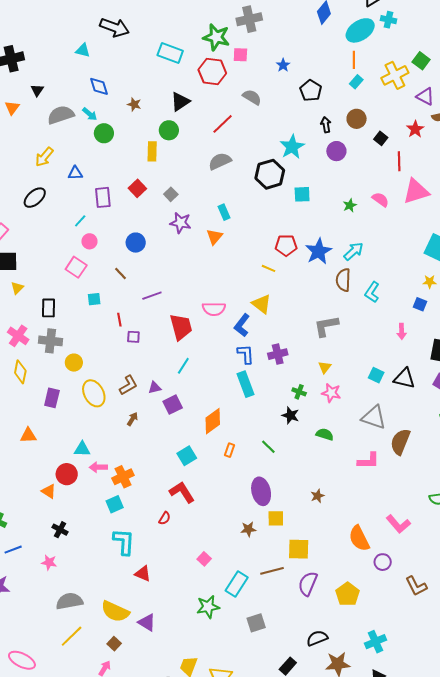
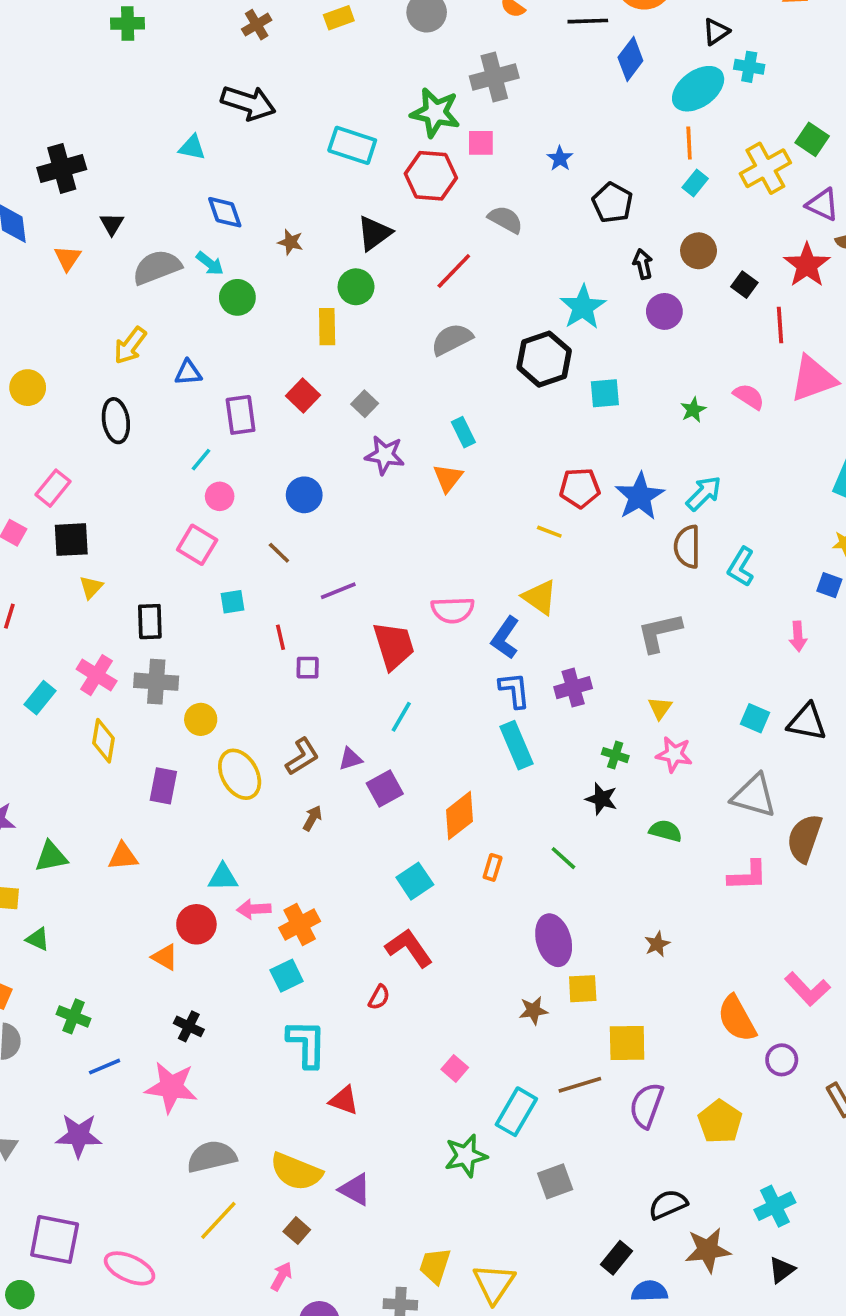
red star: (415, 129) -> (807, 265), size x1.4
black ellipse: (35, 198) -> (116, 421), turned -55
pink star: (49, 562) -> (171, 1087), size x1.8

